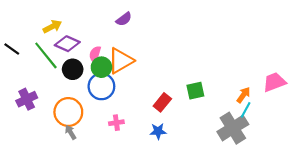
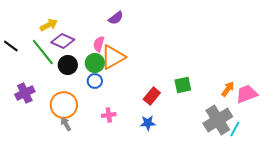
pink semicircle: (95, 54) -> (99, 44), moved
pink trapezoid: (274, 82) -> (247, 94), moved
blue circle: (101, 86) -> (95, 81), size x0.6
cyan line: (246, 110) -> (235, 129), moved

